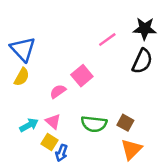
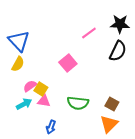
pink semicircle: (58, 91) -> (30, 86), moved
pink triangle: (53, 121) -> (44, 101), turned -32
brown square: (125, 123) -> (112, 104), moved
yellow square: (49, 142) -> (41, 89), moved

